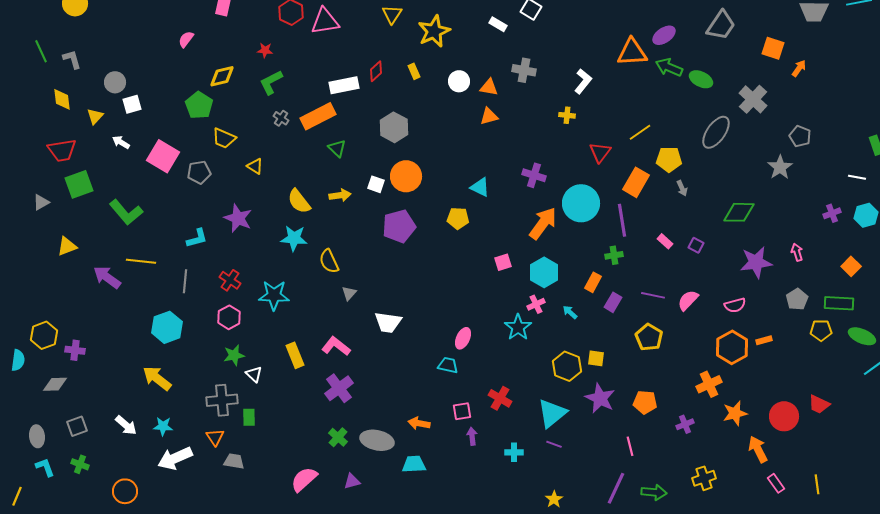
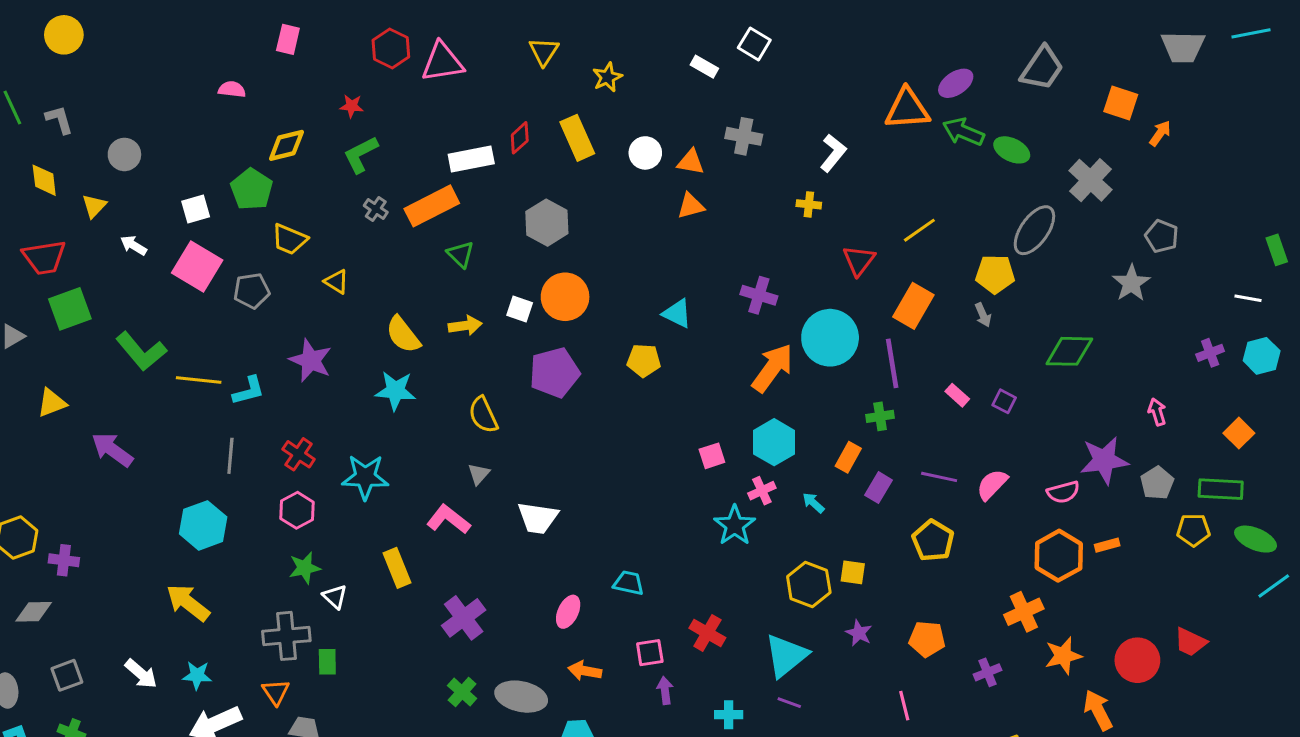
yellow star: (434, 31) -> (607, 77), size x0.6
pink semicircle: (186, 39) -> (232, 89), turned 60
yellow rectangle: (414, 71) -> (577, 138), size x1.8
white square: (132, 104) -> (196, 209), moved
yellow pentagon: (669, 159) -> (995, 274), moved
yellow line: (141, 261) -> (199, 380), moved
yellow semicircle: (329, 261) -> (483, 415), moved
pink square: (503, 262) -> (712, 456), moved
purple star: (756, 262) -> (1104, 460), moved
pink ellipse: (463, 338) -> (568, 612), moved
pink L-shape: (336, 346) -> (448, 519), moved
purple star: (600, 398) -> (859, 633), size x0.6

